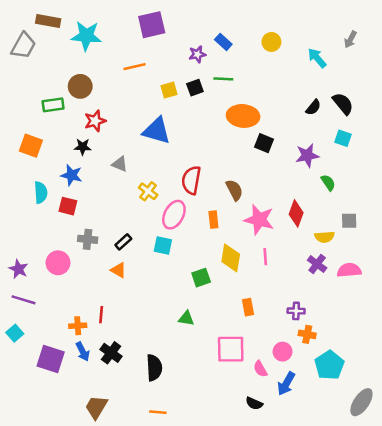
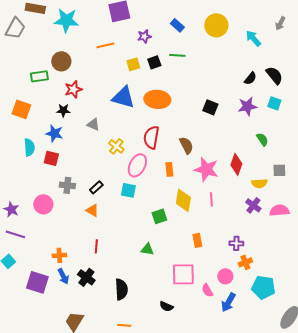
yellow circle: (271, 42) -> (216, 25), size x1.5
purple star: (197, 54) -> (144, 36), moved
orange ellipse: (243, 116) -> (157, 99), moved
purple star: (307, 155) -> (247, 106), moved
red line: (101, 315) -> (96, 246), moved
orange cross: (307, 334) -> (245, 262), turned -32
cyan pentagon: (329, 365) -> (263, 287), turned -30
black semicircle: (254, 403) -> (166, 306), moved

